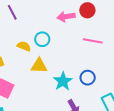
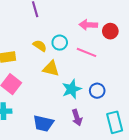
red circle: (87, 10) -> (110, 31), moved
pink line: (93, 41) -> (87, 52), moved

